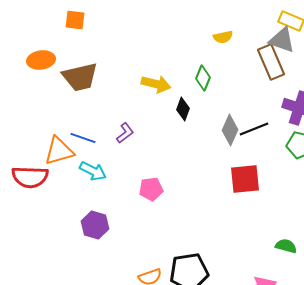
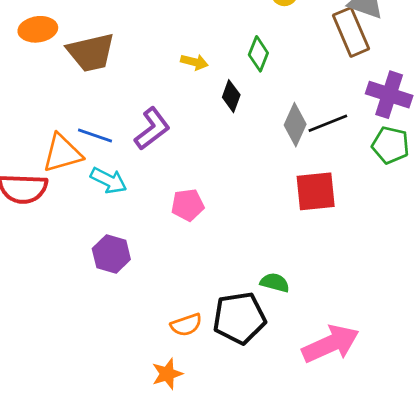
yellow arrow: (156, 84) -> (194, 62), size x0.7
purple L-shape: (125, 133) -> (152, 129), size x1.5
green semicircle: (286, 246) -> (275, 283), moved

